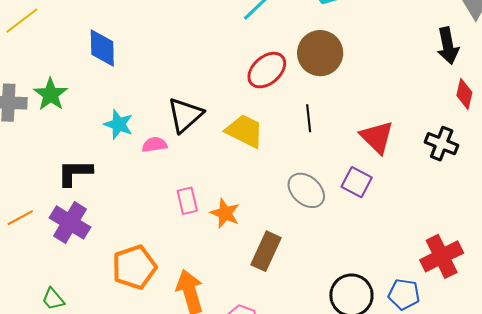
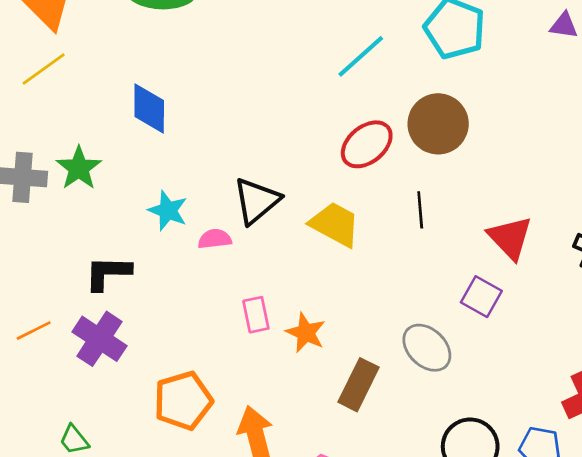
gray ellipse: (306, 190) -> (427, 348), moved

